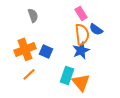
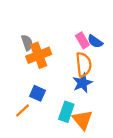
blue semicircle: (96, 29) -> (95, 41), moved
orange cross: (25, 49) -> (39, 55), moved
blue square: (46, 51) -> (38, 93), moved

